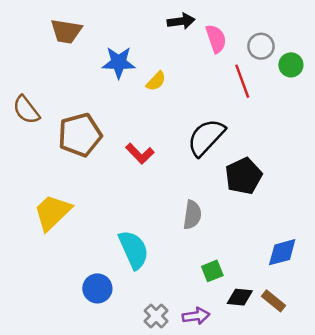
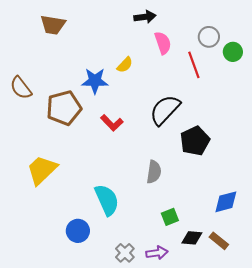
pink semicircle: (216, 39) -> (163, 43), moved
blue star: (119, 62) -> (95, 81), moved

